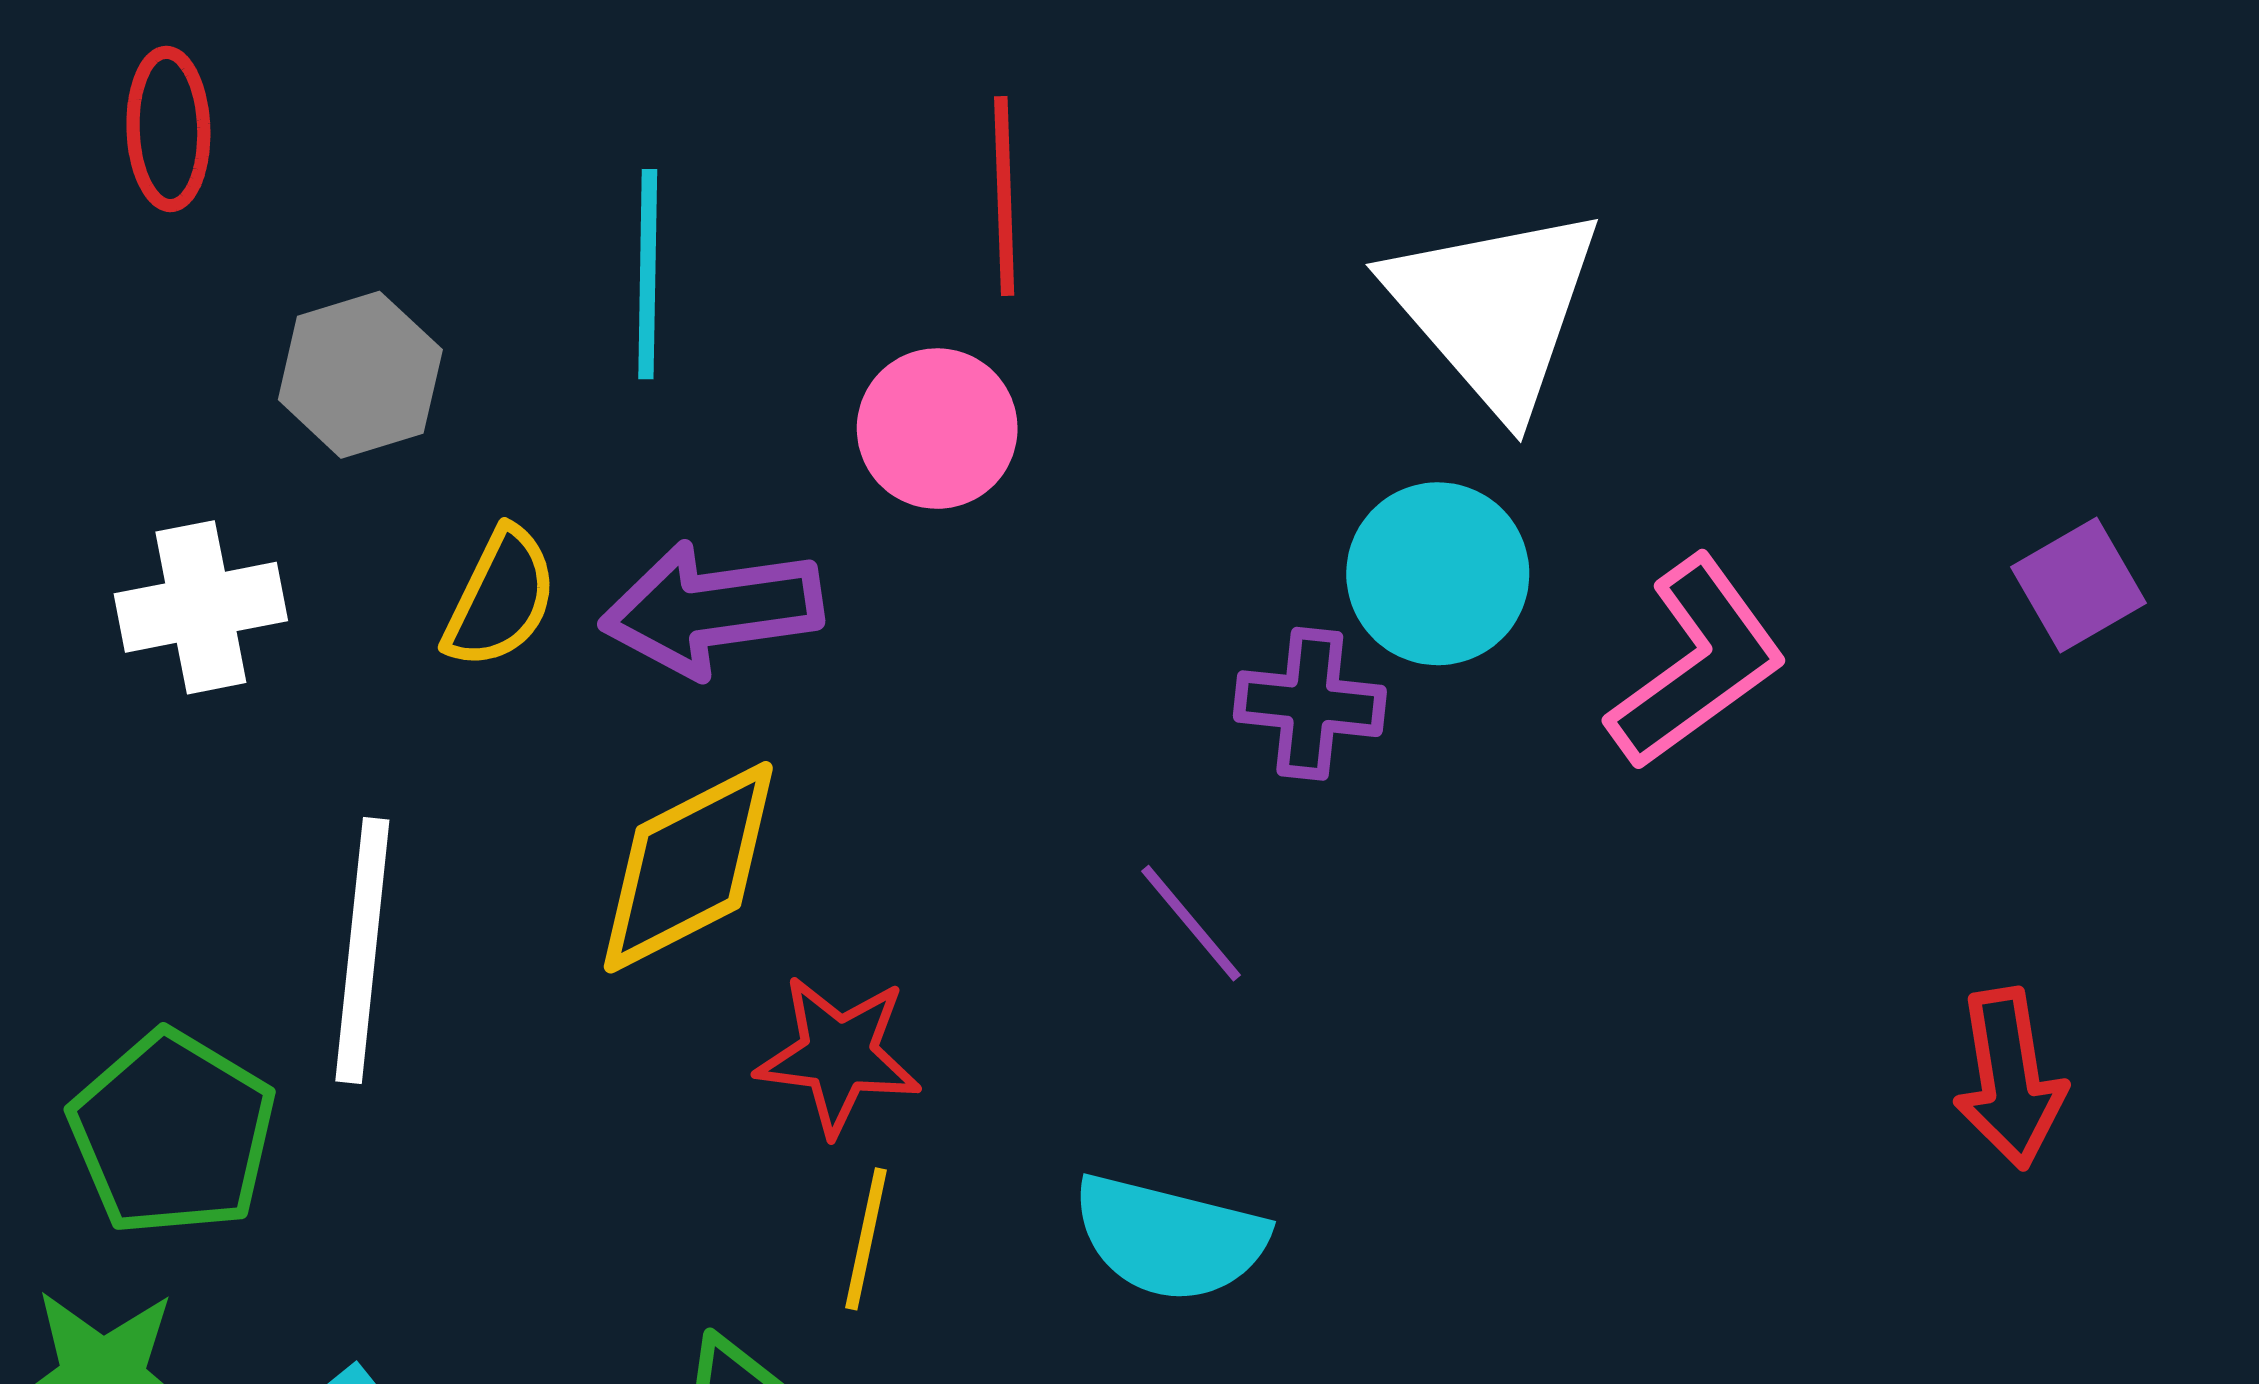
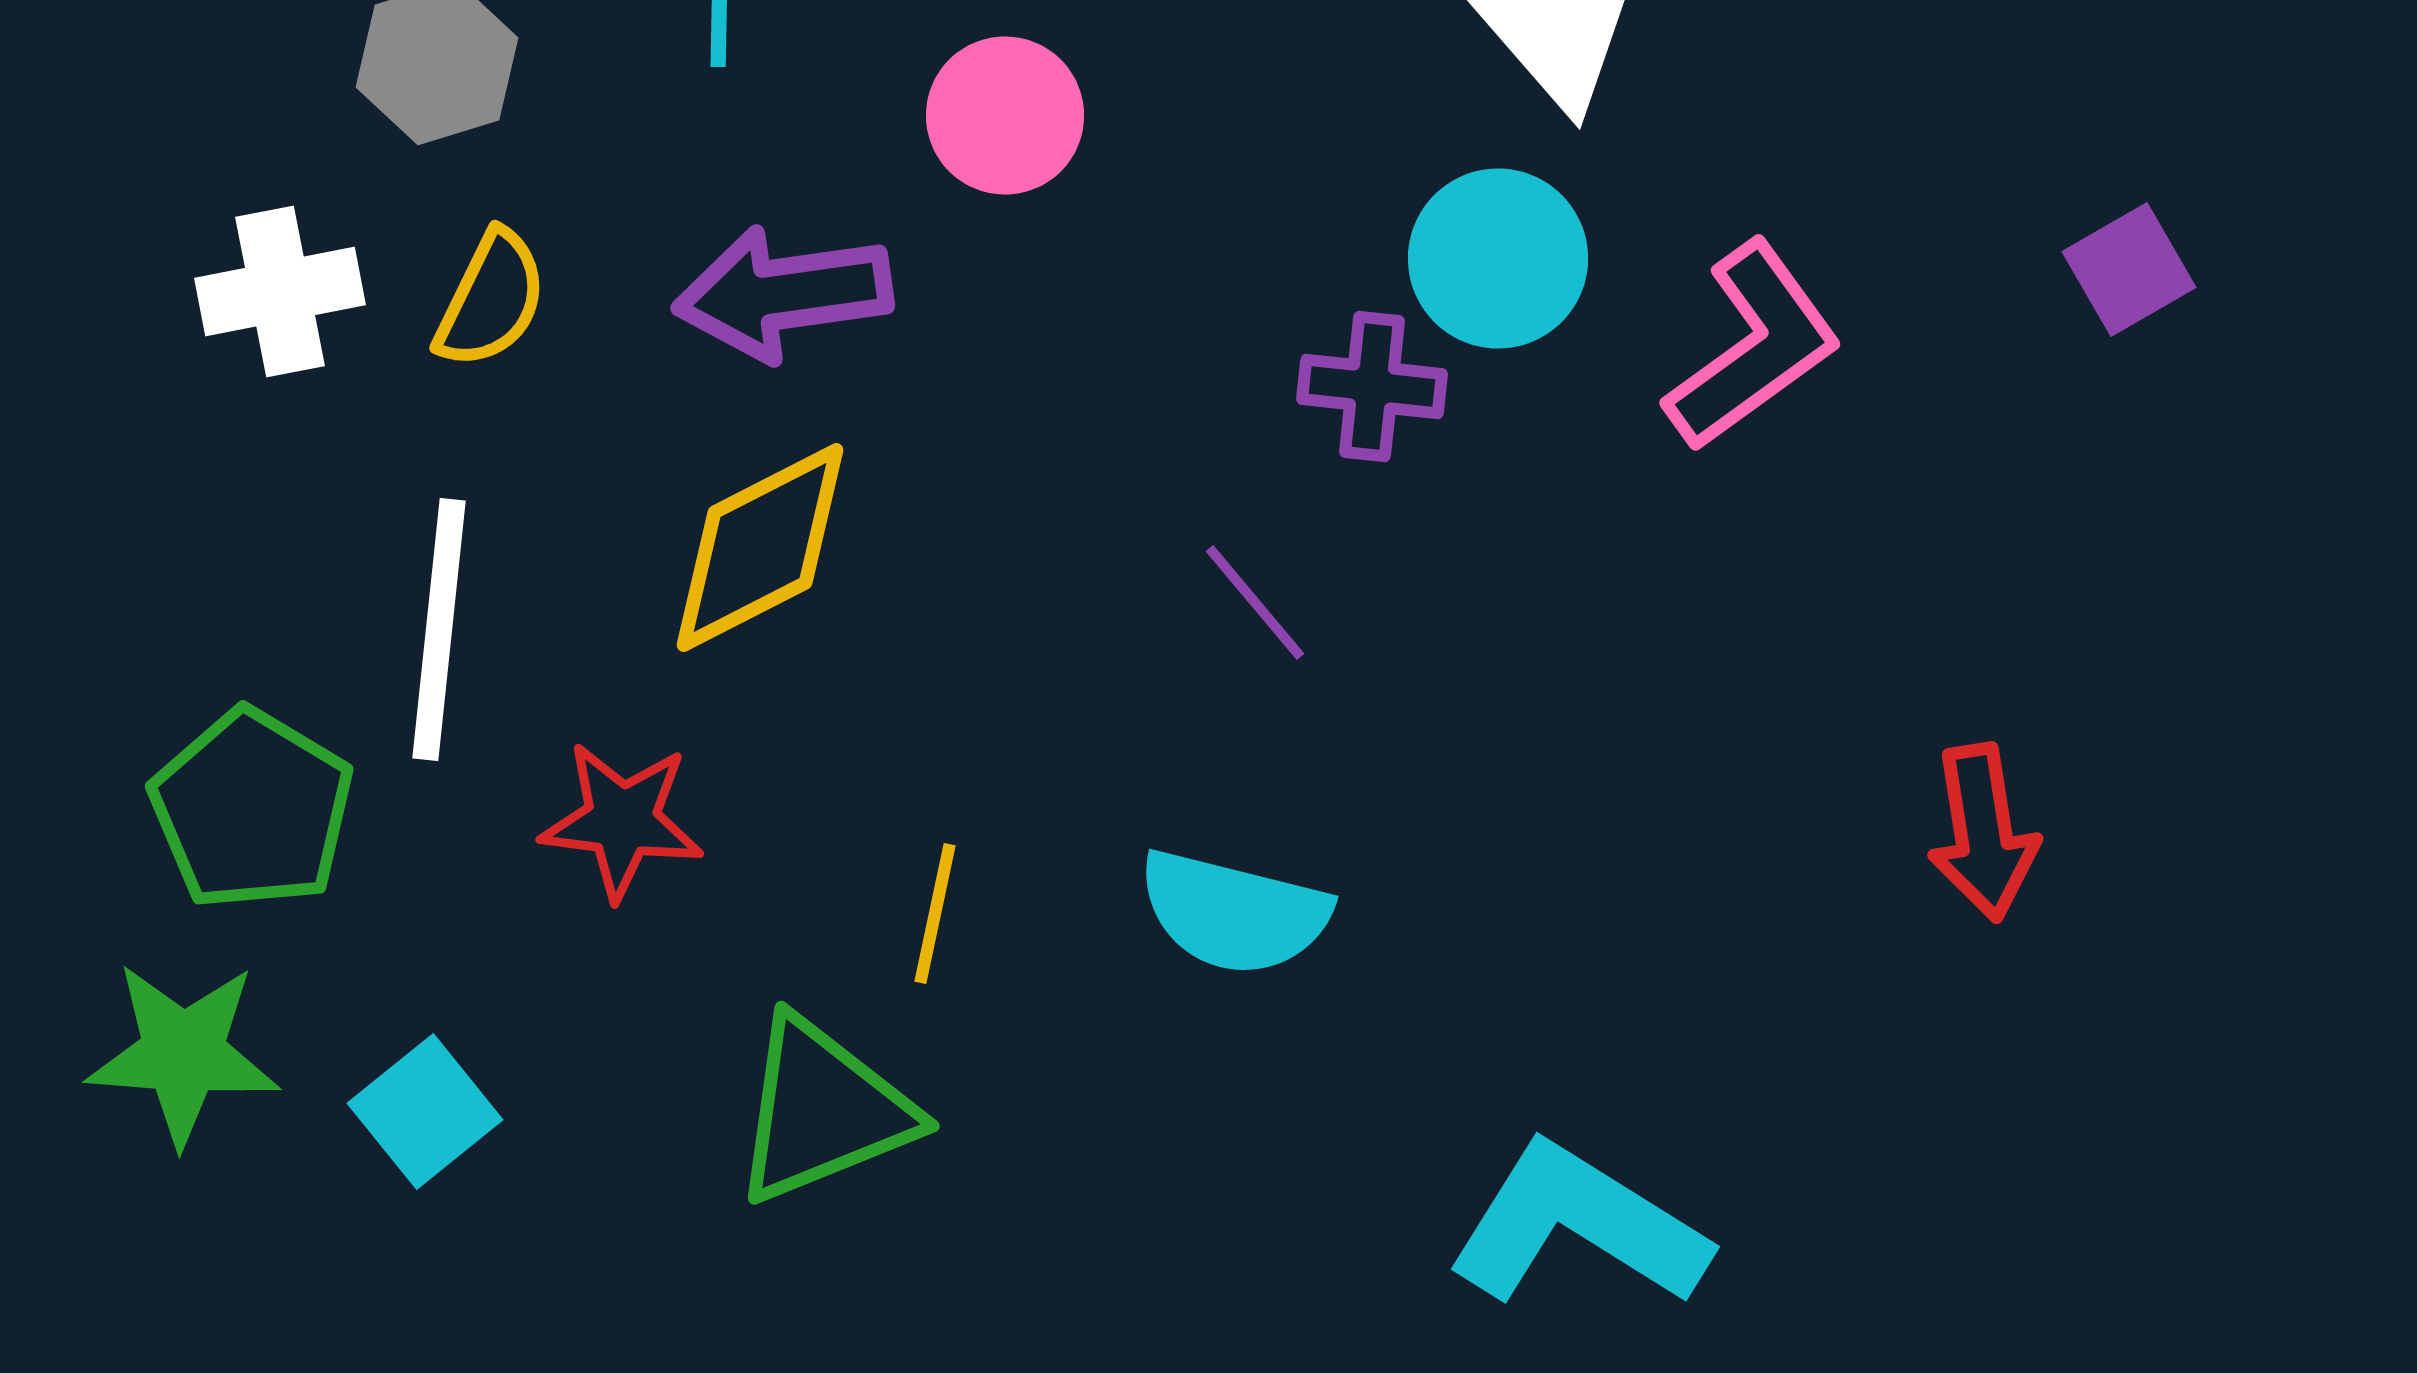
yellow semicircle: (500, 598) -> (491, 300), moved
red star: (839, 1055) -> (622, 820), moved
red arrow: (2010, 1078) -> (1983, 832), moved

